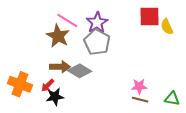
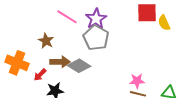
brown star: (58, 36) -> (46, 41), moved, size x0.7
orange cross: (20, 84) -> (17, 63), moved
red arrow: (48, 85) -> (40, 75), moved

